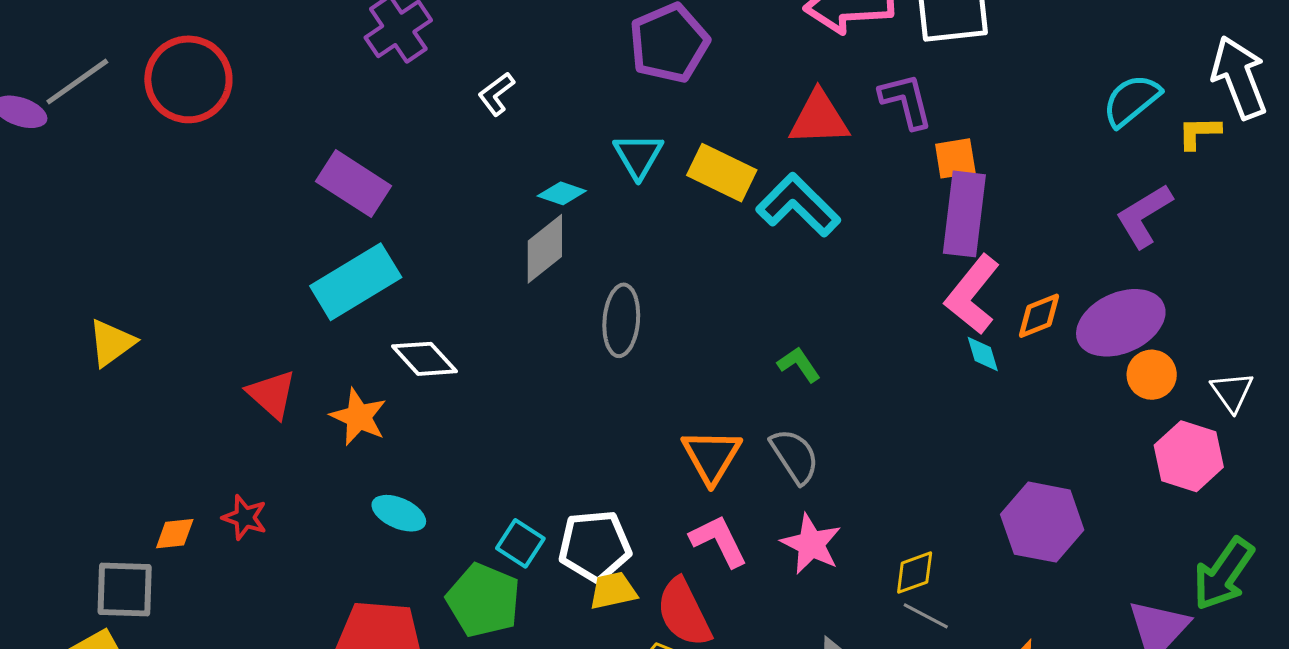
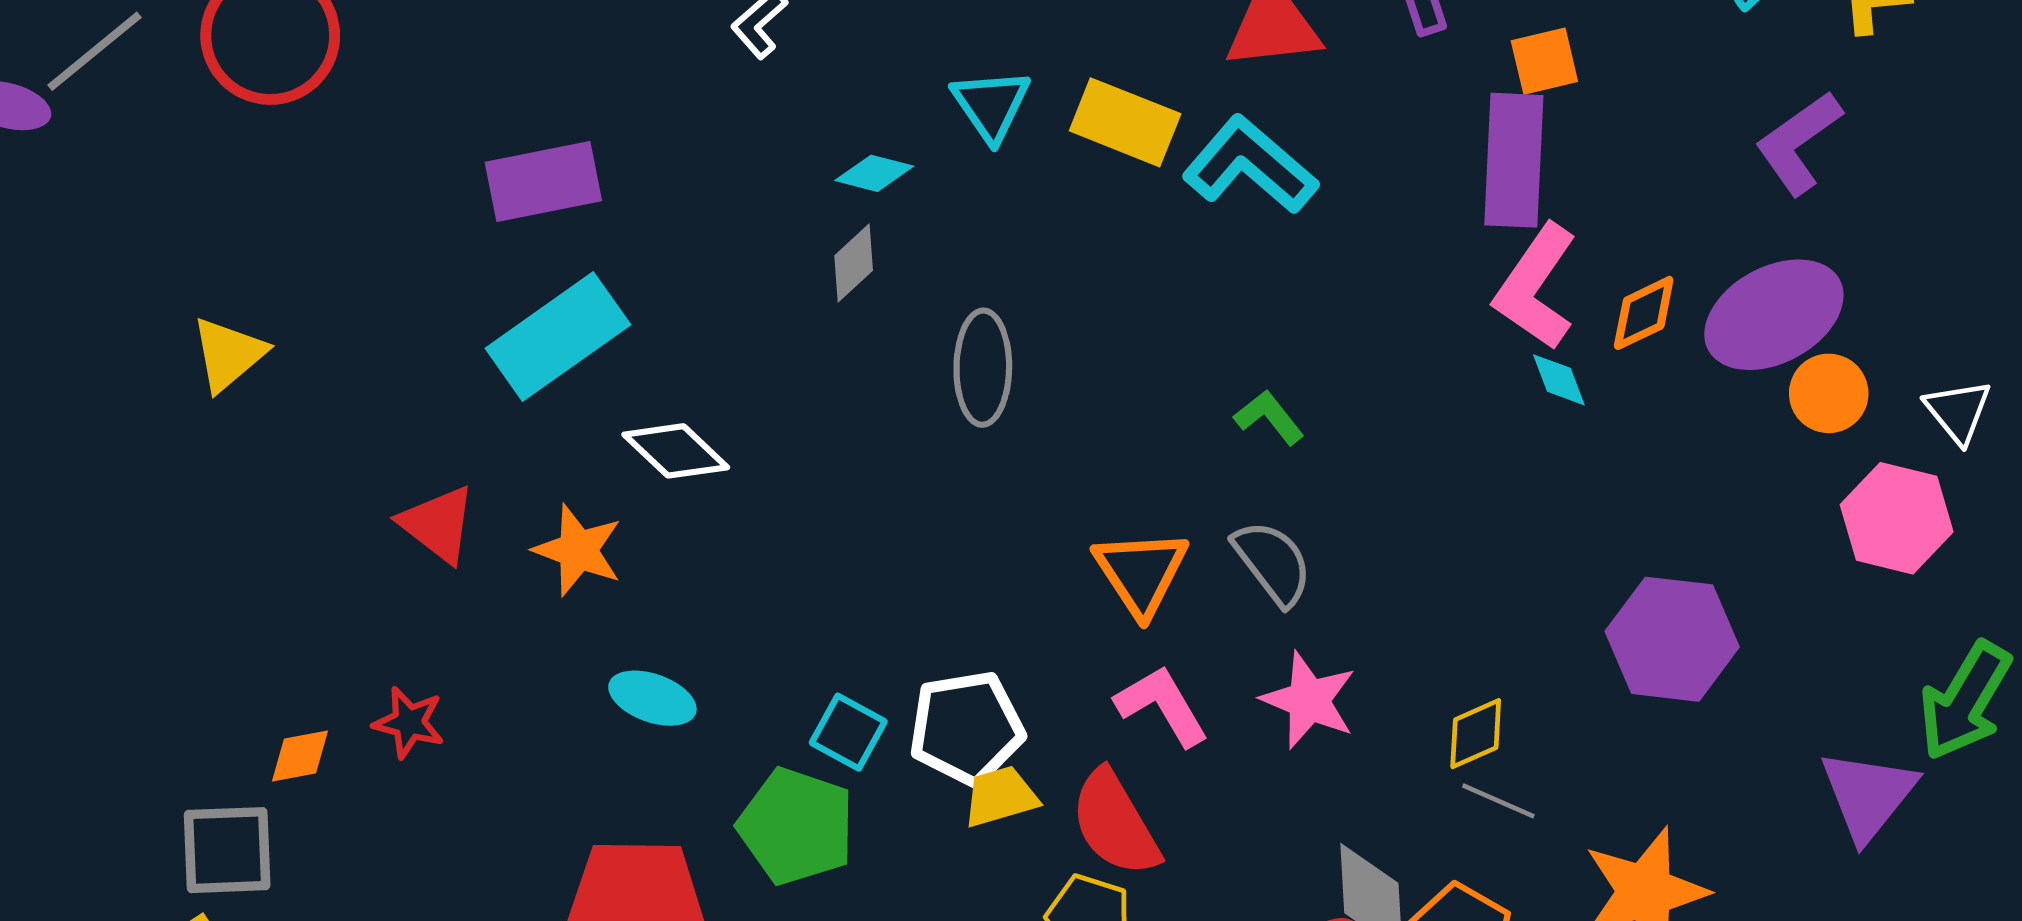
orange square: (955, 158) -> (1544, 61), moved
purple rectangle: (354, 184) -> (543, 181), turned -40
gray diamond: (545, 249) -> (854, 263), size x0.7
yellow triangle: (112, 343) -> (228, 354), moved

